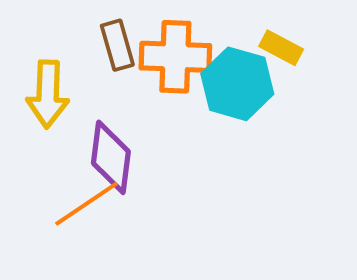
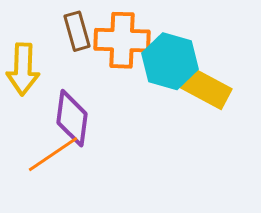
yellow rectangle: (281, 48) -> (204, 87), moved, size x1.6

